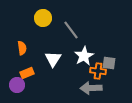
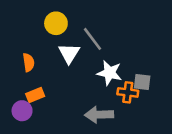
white star: (84, 56) -> (109, 73), turned -30
white triangle: (53, 59) -> (69, 53), moved
gray arrow: (91, 88) -> (99, 115), moved

